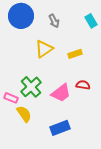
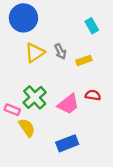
gray arrow: (54, 21) -> (60, 52), moved
cyan rectangle: (91, 21) -> (92, 26), moved
yellow triangle: (44, 49) -> (35, 53), moved

